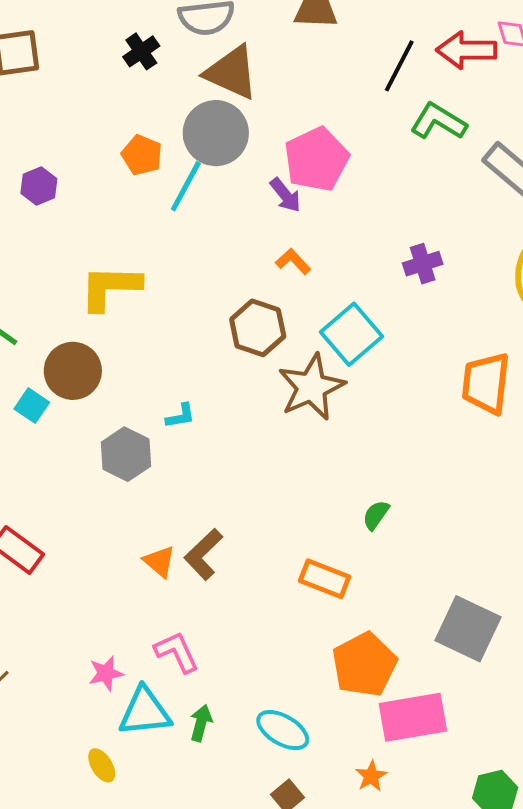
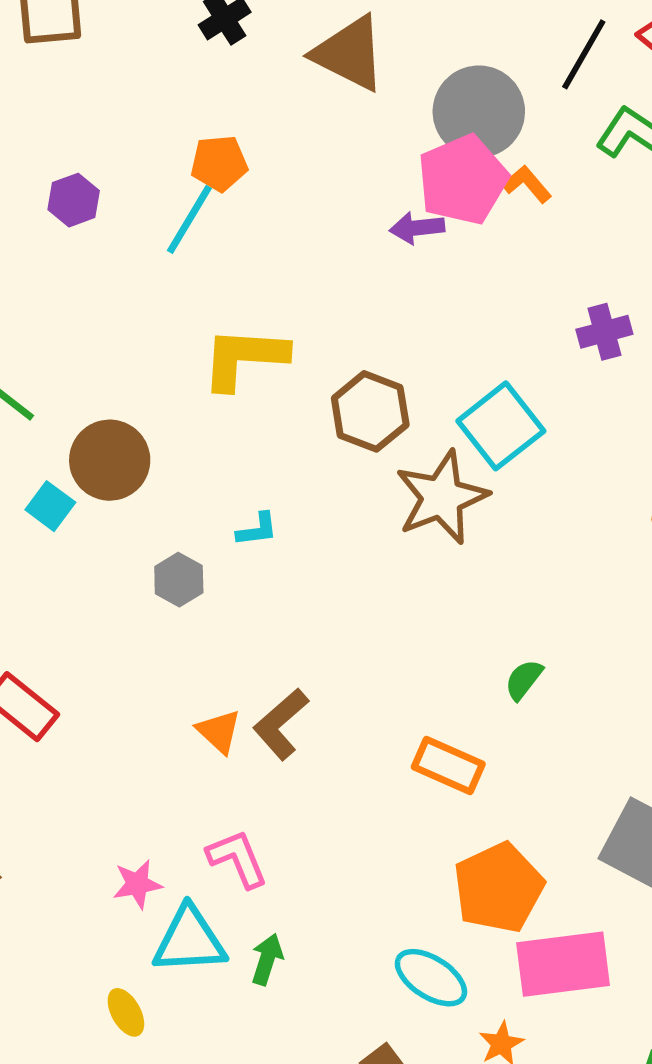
gray circle: (216, 133) -> (479, 112), moved
orange pentagon: (142, 155) -> (219, 163), turned -30
cyan line: (186, 186) -> (189, 219), moved
purple arrow: (285, 195) -> (417, 228), turned 120
orange L-shape: (293, 261) -> (527, 184), moved
yellow L-shape: (110, 287) -> (244, 358), moved
gray hexagon: (126, 454) -> (179, 580), size x0.7
cyan ellipse: (283, 730) -> (431, 978), moved

